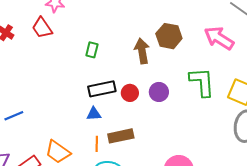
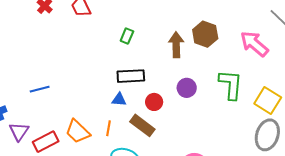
red circle: (130, 93) -> (154, 102), moved
brown rectangle: (121, 136) -> (142, 125), turned 40
orange line: (97, 144) -> (108, 128), moved

